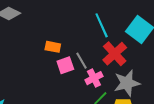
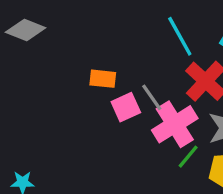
pink cross: (94, 78) -> (175, 124), size x1.5

